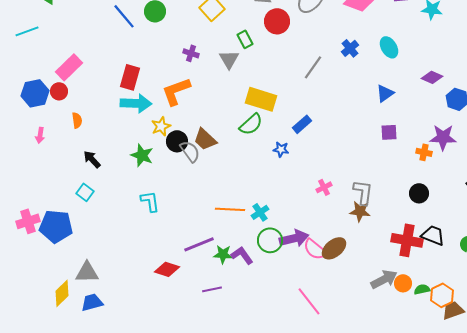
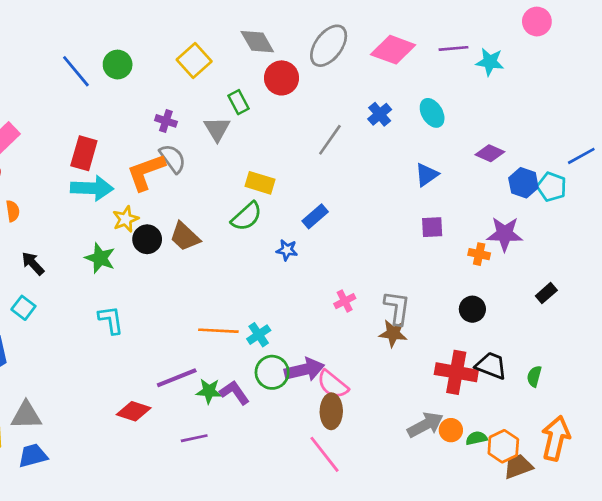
yellow rectangle: (261, 99) -> (260, 183), size x0.7
gray semicircle: (190, 151) -> (173, 159), moved
brown ellipse: (334, 248) -> (331, 411), moved, turned -50

